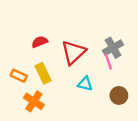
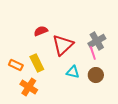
red semicircle: (40, 42) -> (41, 31), moved
brown circle: (119, 95) -> (96, 75), moved

